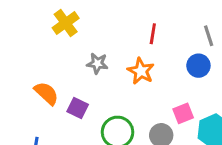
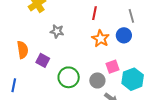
orange star: (141, 71) -> (101, 39), moved
orange semicircle: (46, 93) -> (23, 50), turned 36

